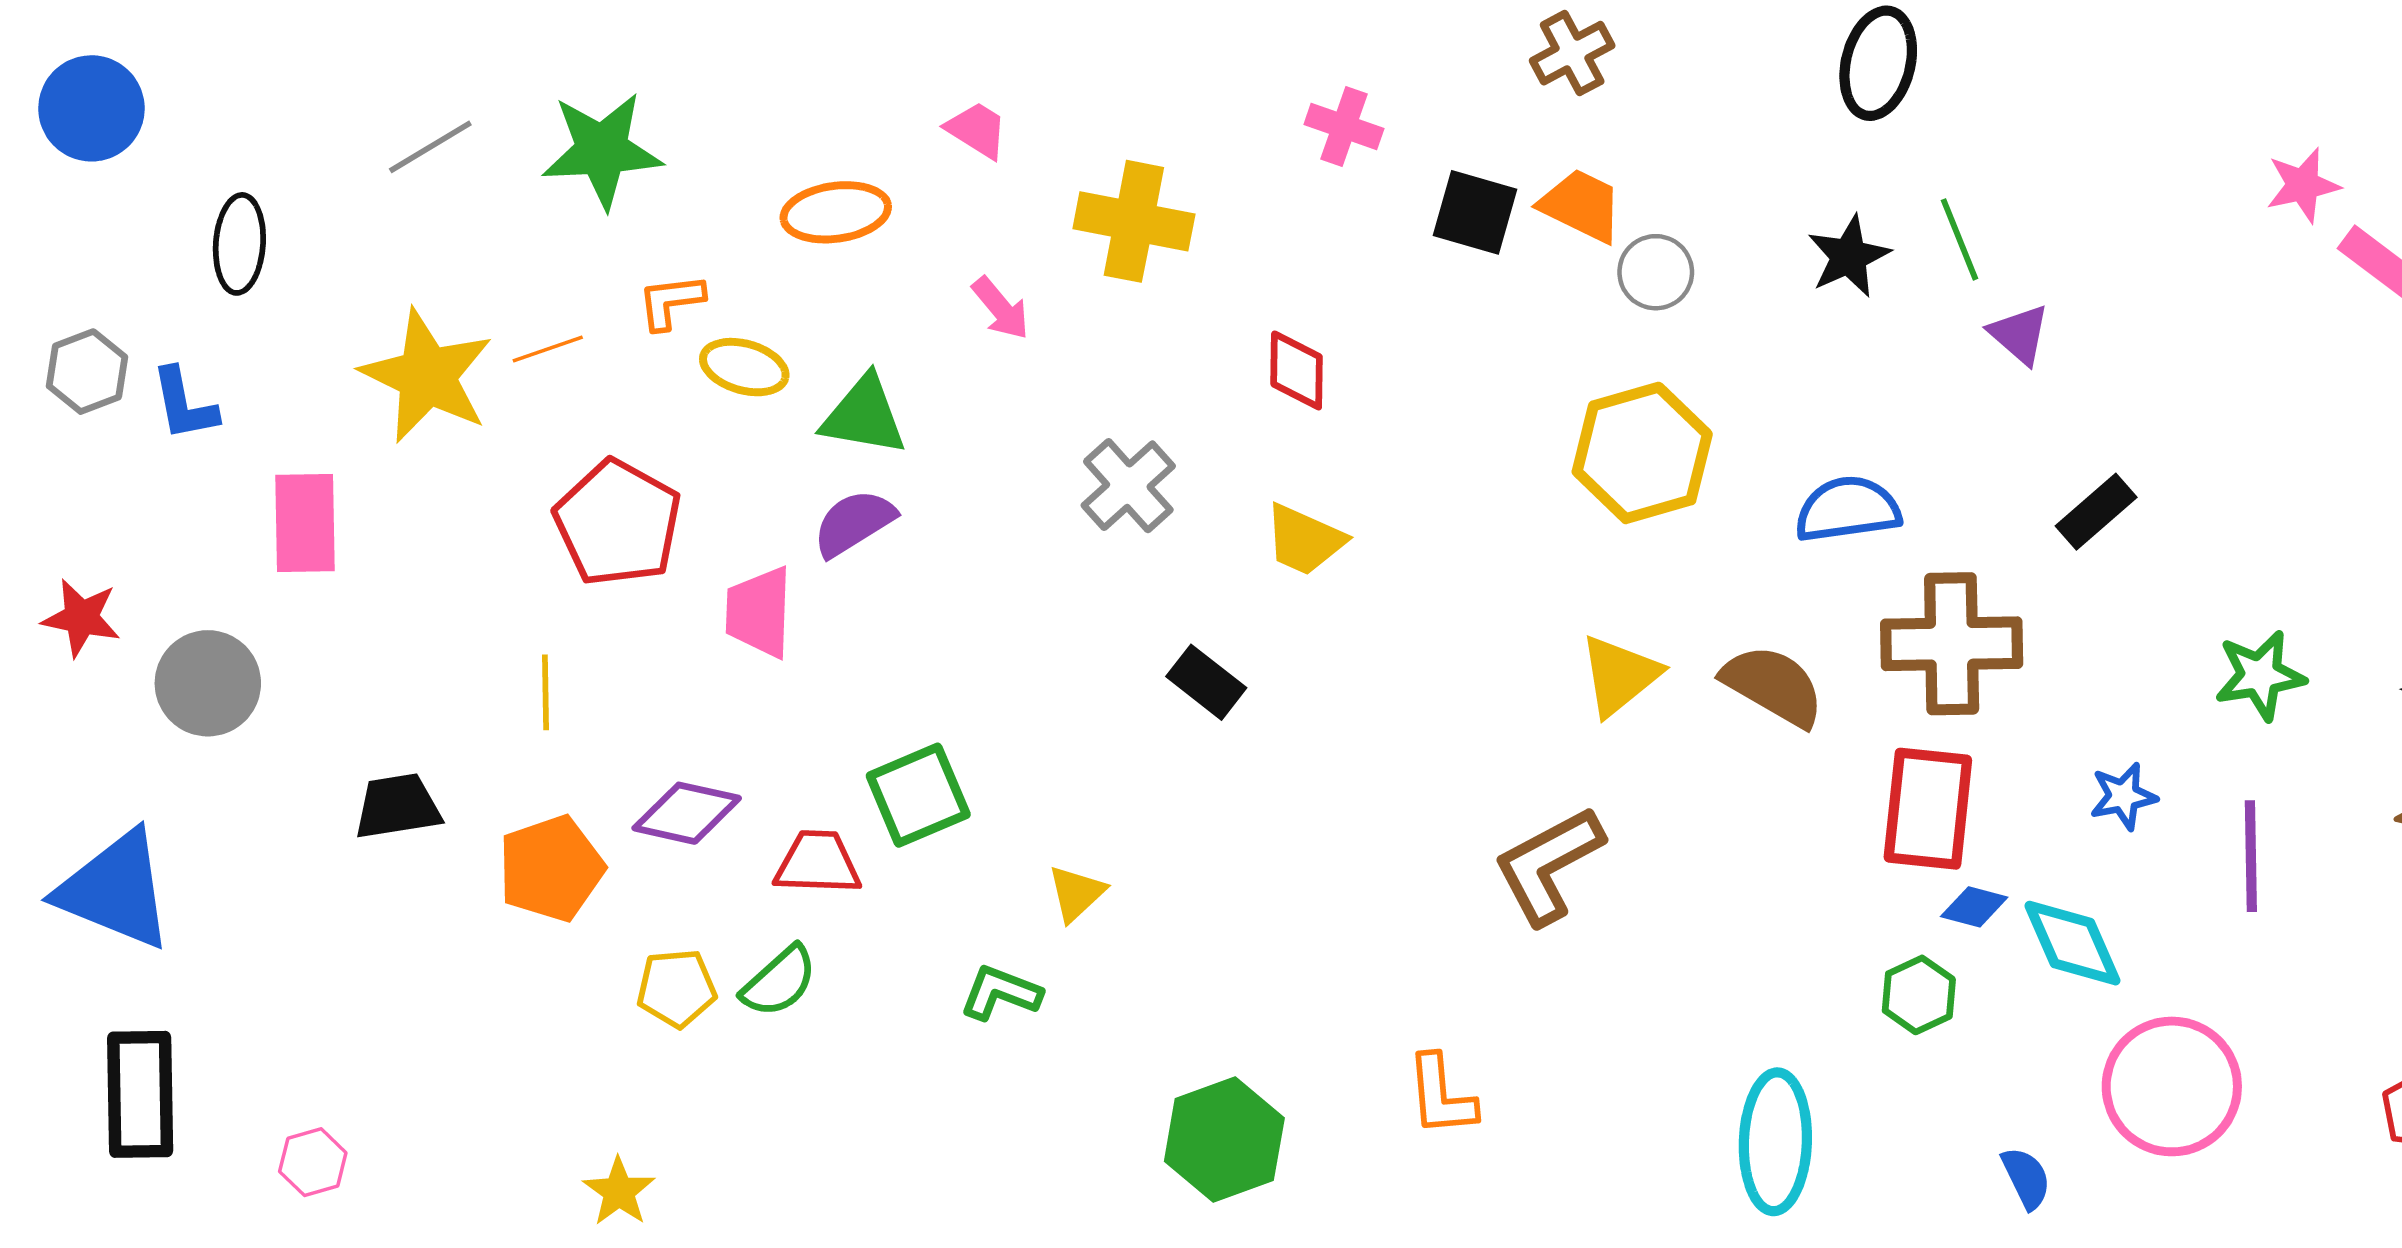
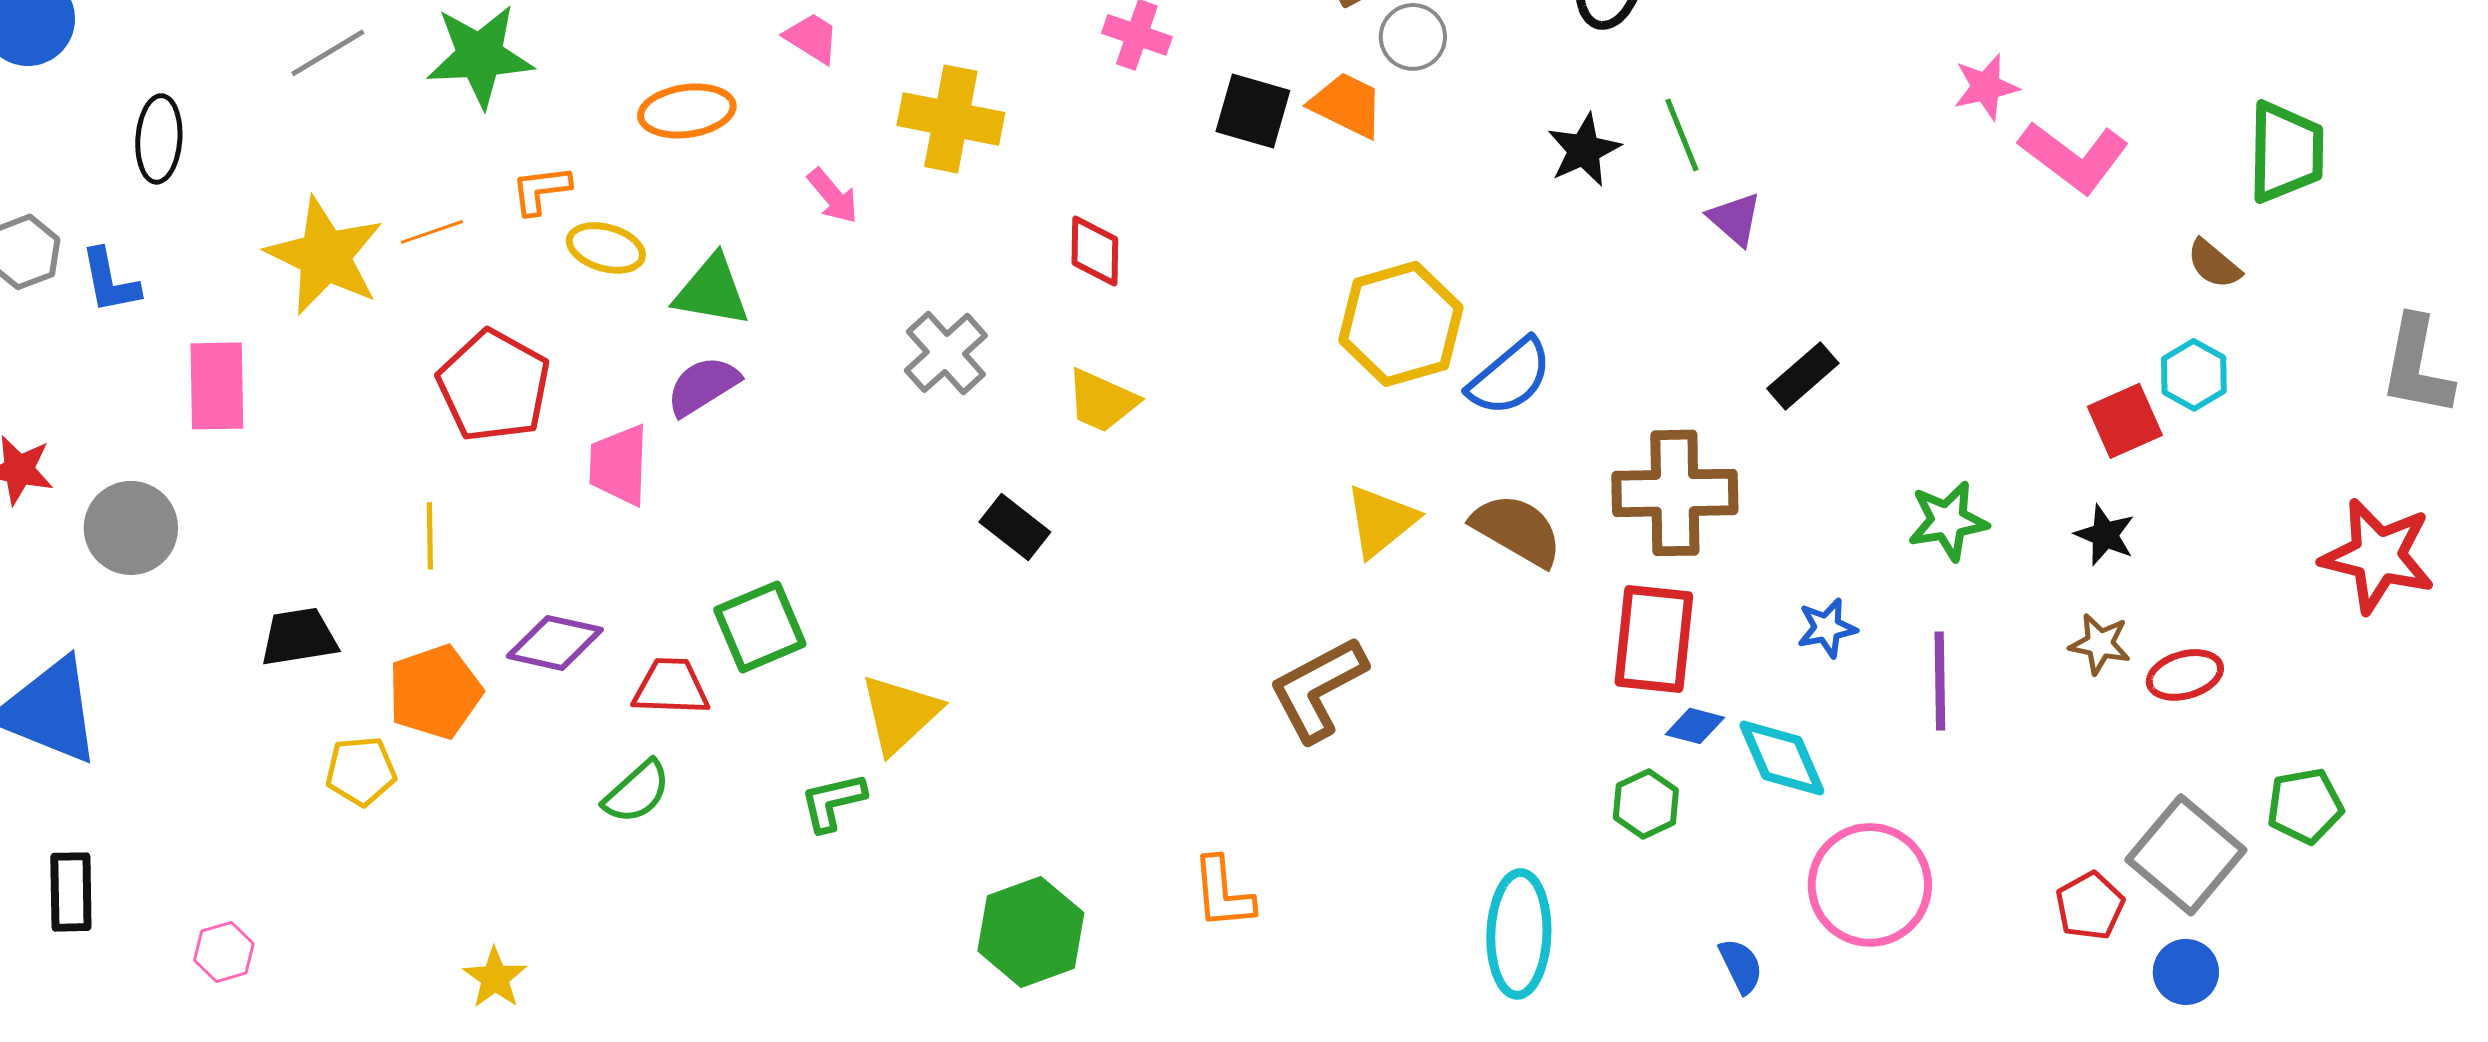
gray circle: (1656, 272) -> (1413, 37), moved
blue semicircle: (1848, 509) -> (1510, 377), moved, turned 148
yellow triangle: (1076, 893) -> (900, 714), size x1.6
yellow pentagon: (677, 988) -> (361, 771), moved
green L-shape: (1001, 993) -> (833, 802), turned -34
black rectangle: (140, 1094) -> (71, 892), size x0.7

